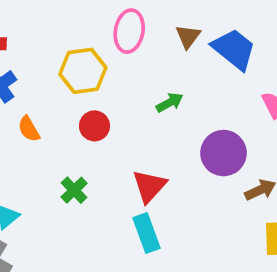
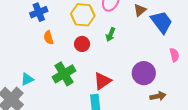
green arrow: (170, 102) -> (110, 35), moved, turned 128
green cross: (74, 190) -> (64, 74), size x1.6

